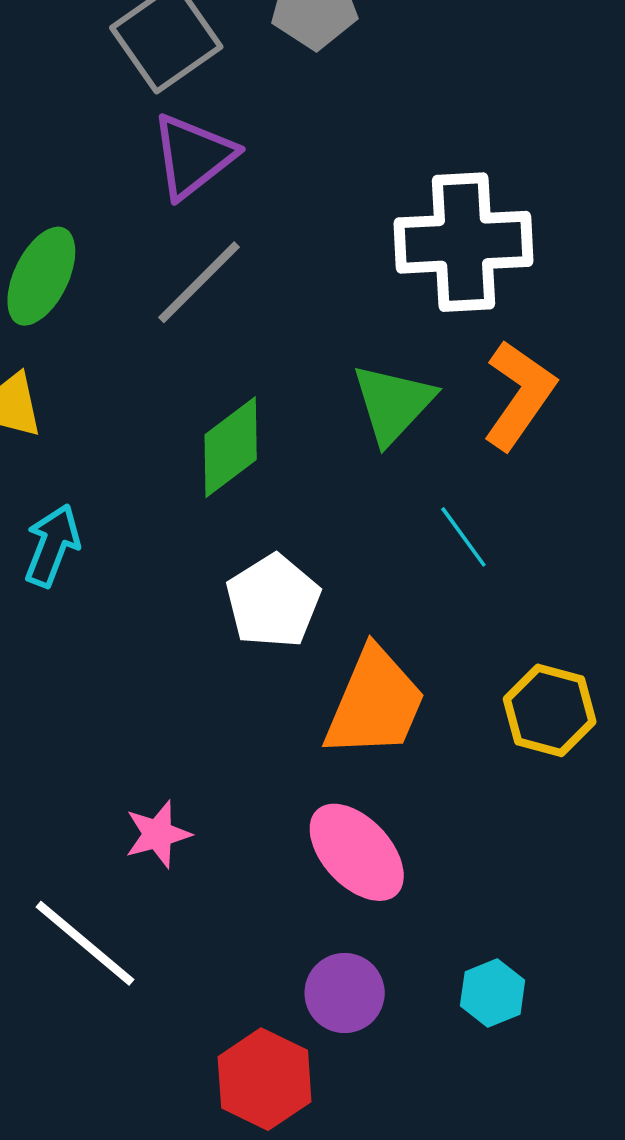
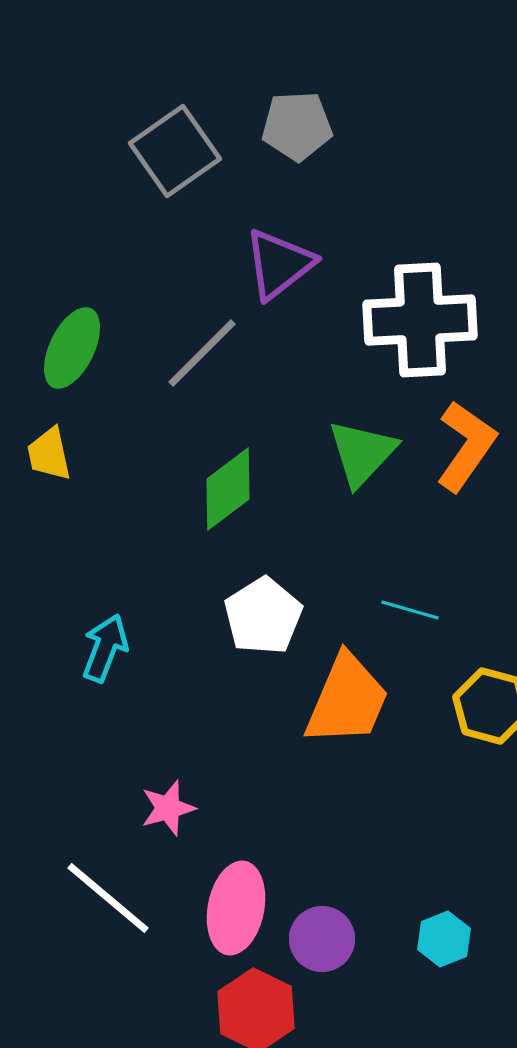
purple triangle: (193, 156) -> (279, 264), moved
cyan line: (463, 537) -> (410, 610), moved, turned -38
cyan arrow: (52, 545) -> (105, 648), moved
pink ellipse: (357, 852) -> (236, 908), moved, turned 54

